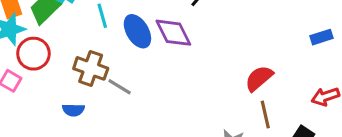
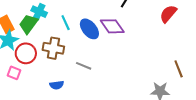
brown cross: (91, 68) -> (53, 48), moved
red semicircle: (259, 78) -> (168, 14), moved

